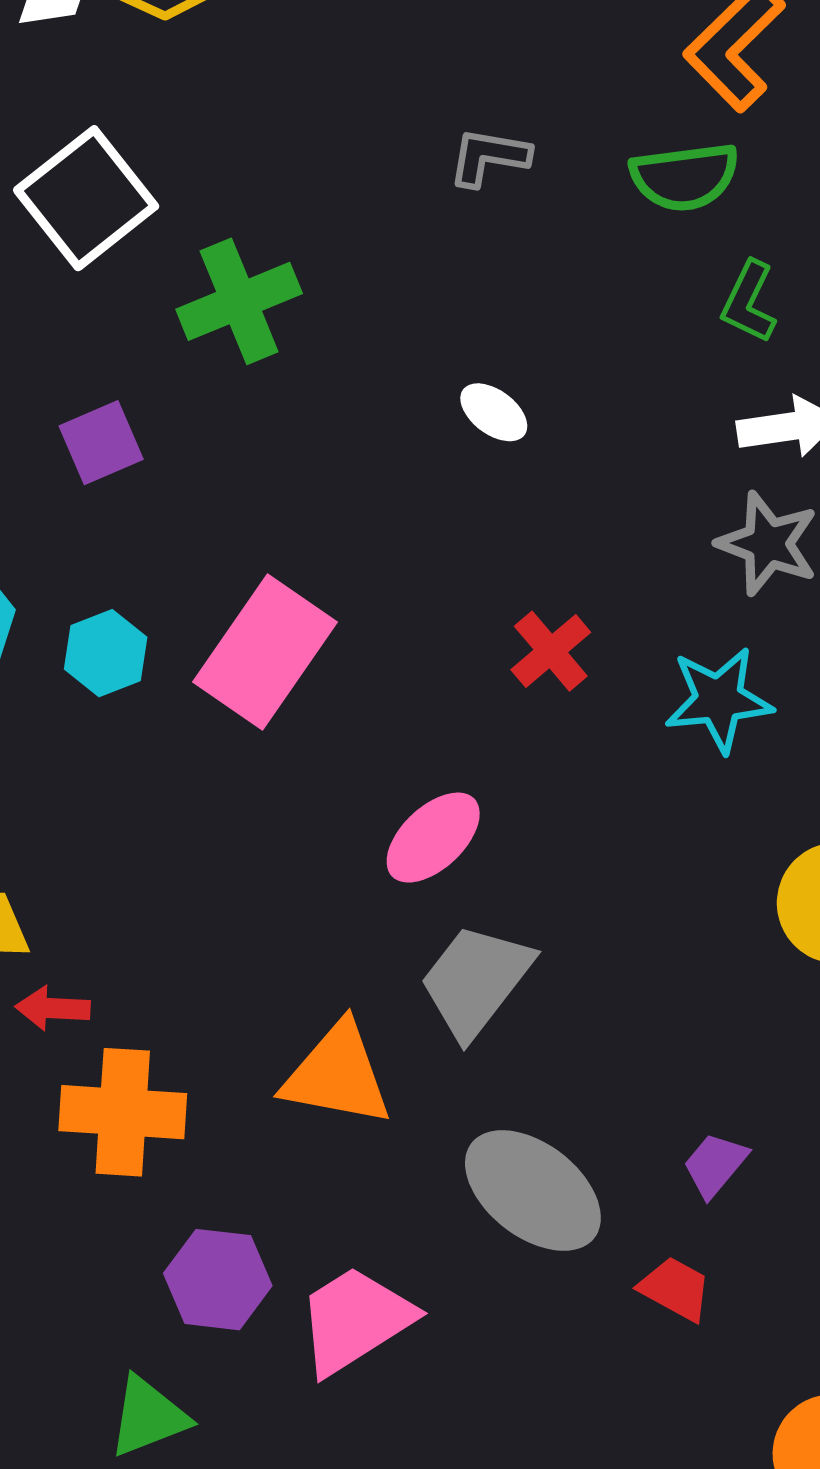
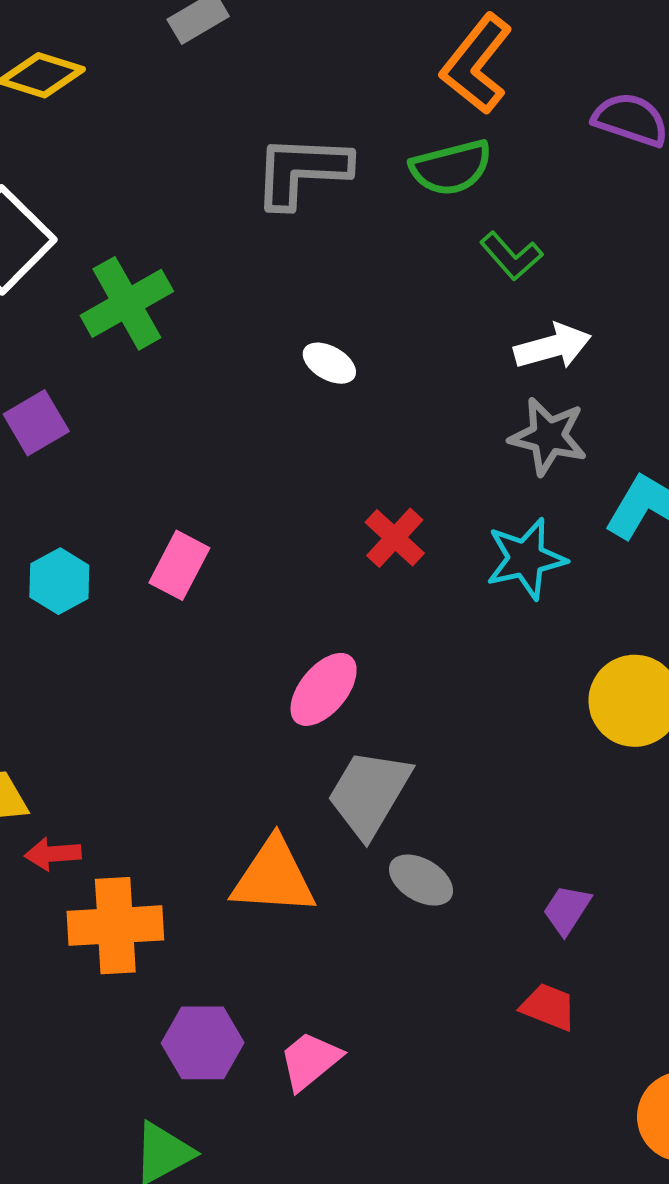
gray L-shape: (489, 157) -> (302, 171), size x1.6
green L-shape: (749, 302) -> (511, 256), turned -60
pink rectangle: (265, 652) -> (179, 565), size x0.6
gray ellipse: (533, 1190) -> (421, 880), moved, size x0.6
pink trapezoid: (355, 1320) -> (310, 1061), size x0.7

